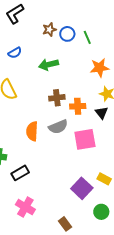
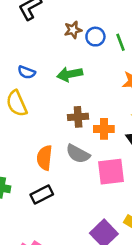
blue semicircle: (15, 53) -> (27, 72), moved, turned 48
gray semicircle: (58, 127) -> (78, 154), turned 48
black rectangle: (20, 173) -> (42, 194), moved

